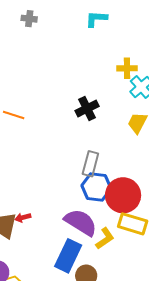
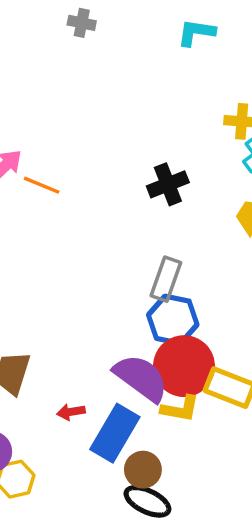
red circle: (123, 195) -> (184, 366), moved
red arrow: (23, 218) -> (71, 412), moved
yellow L-shape: (105, 238) -> (180, 409), turned 40

